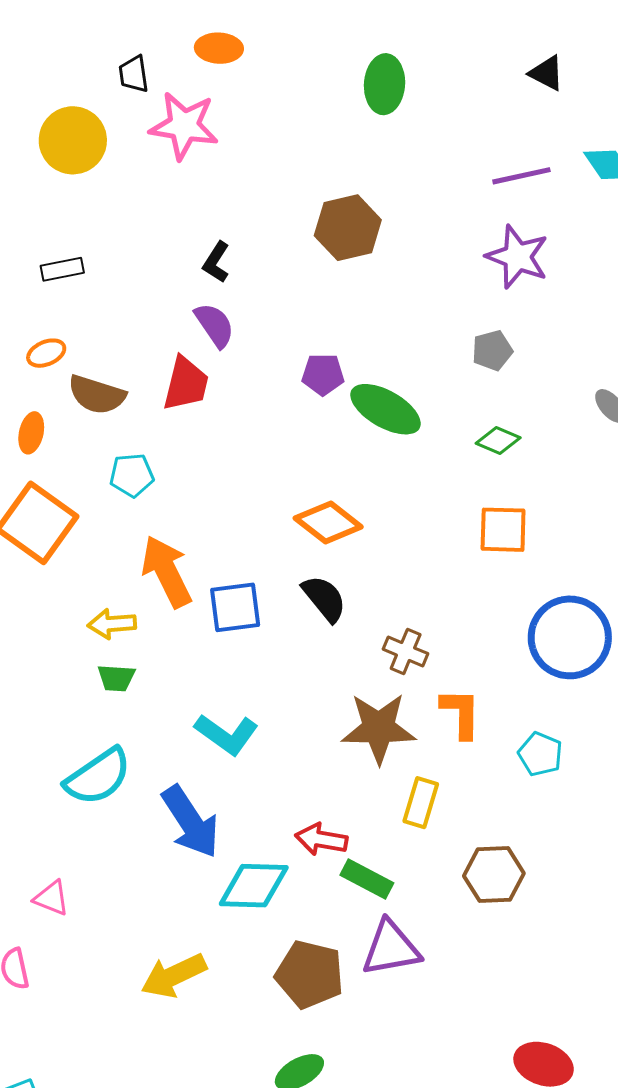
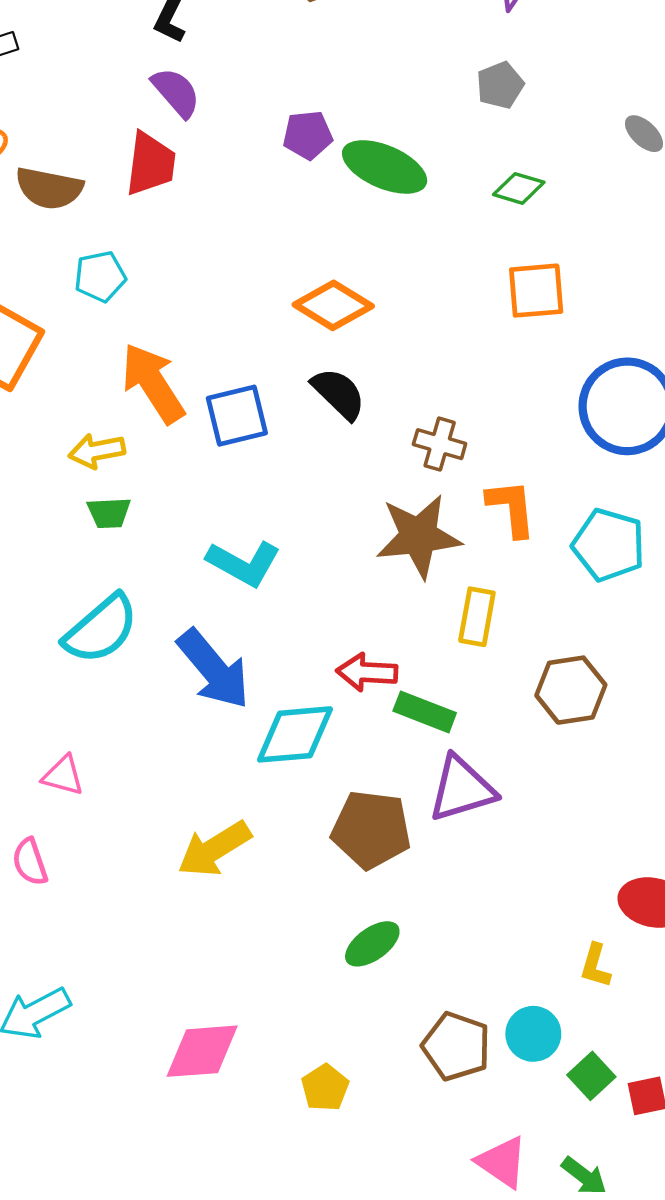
cyan pentagon: (540, 754) -> (609, 545), size x1.4

